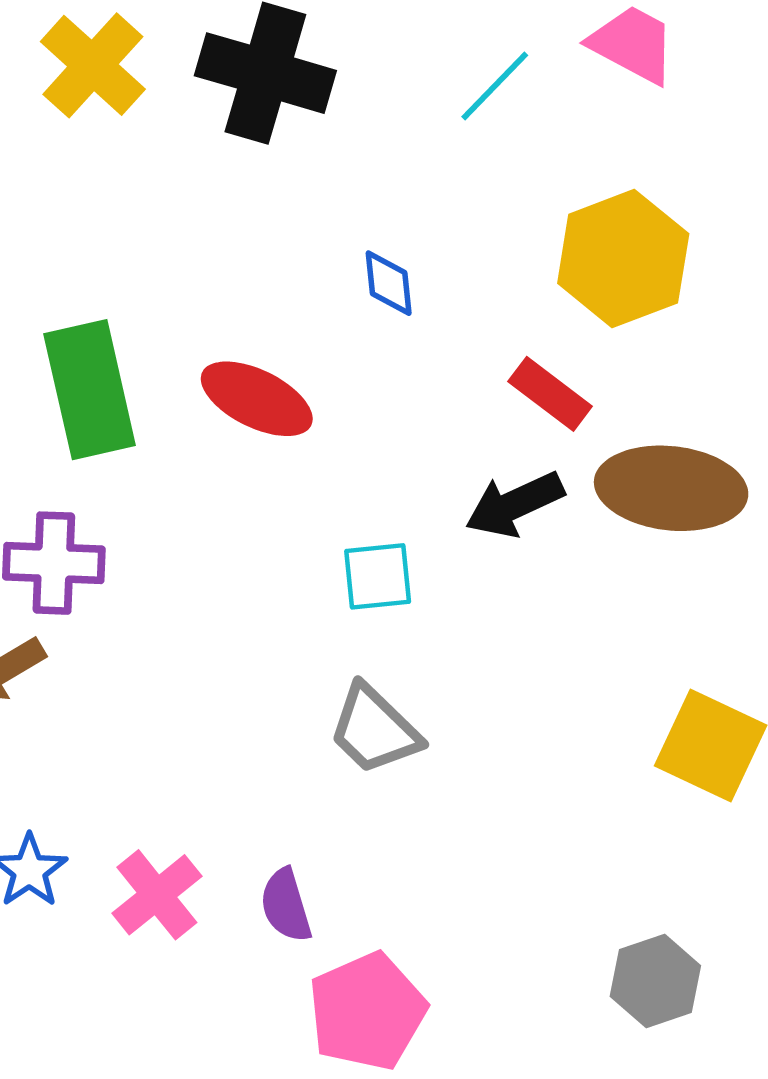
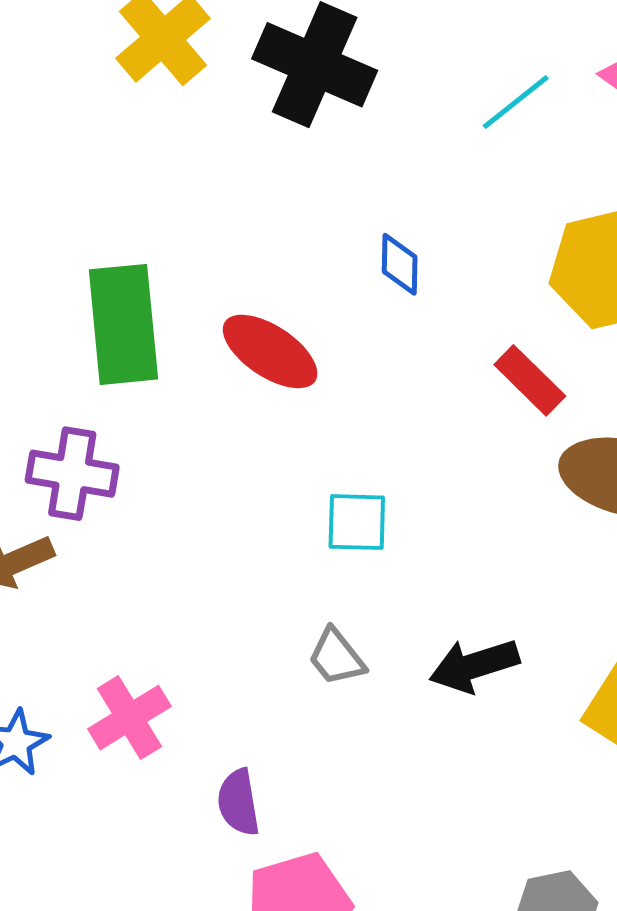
black arrow: (515, 504) -> (474, 666), moved
gray trapezoid: (374, 730) -> (337, 657), size x0.7
pink cross: (157, 895) -> (129, 718), moved

